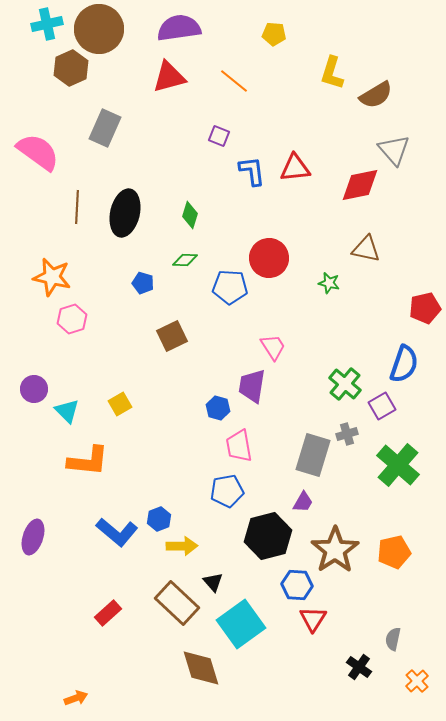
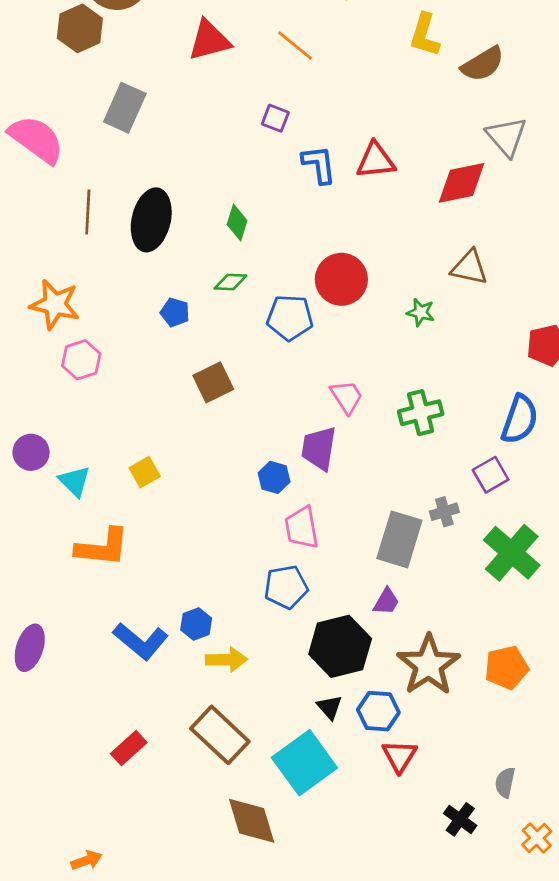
green cross: (345, 384) -> (421, 413), moved, turned 36
black triangle: (213, 582) -> (329, 707), moved

